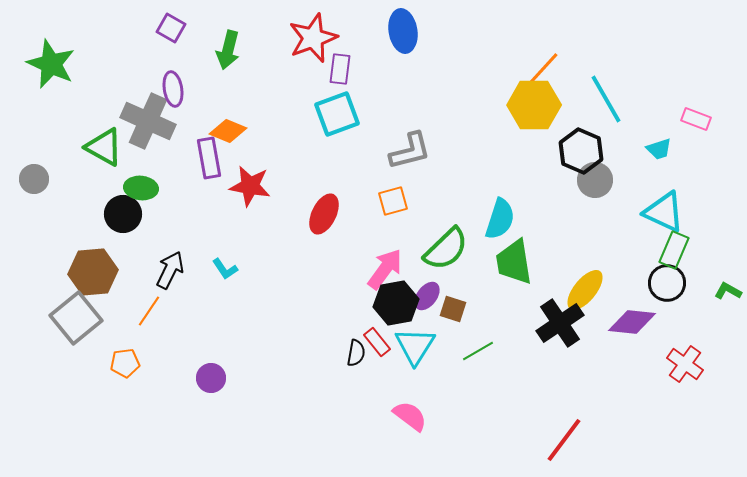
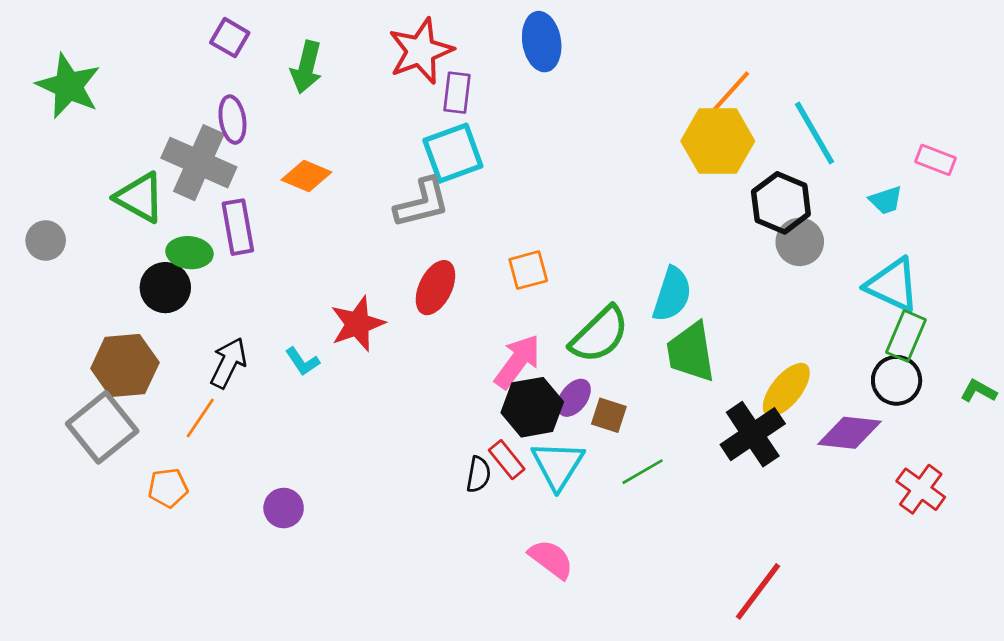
gray L-shape: (410, 151) -> (422, 203), moved
purple rectangle: (209, 158) -> (238, 227), moved
red star: (250, 186) -> (357, 324), moved, turned -30

